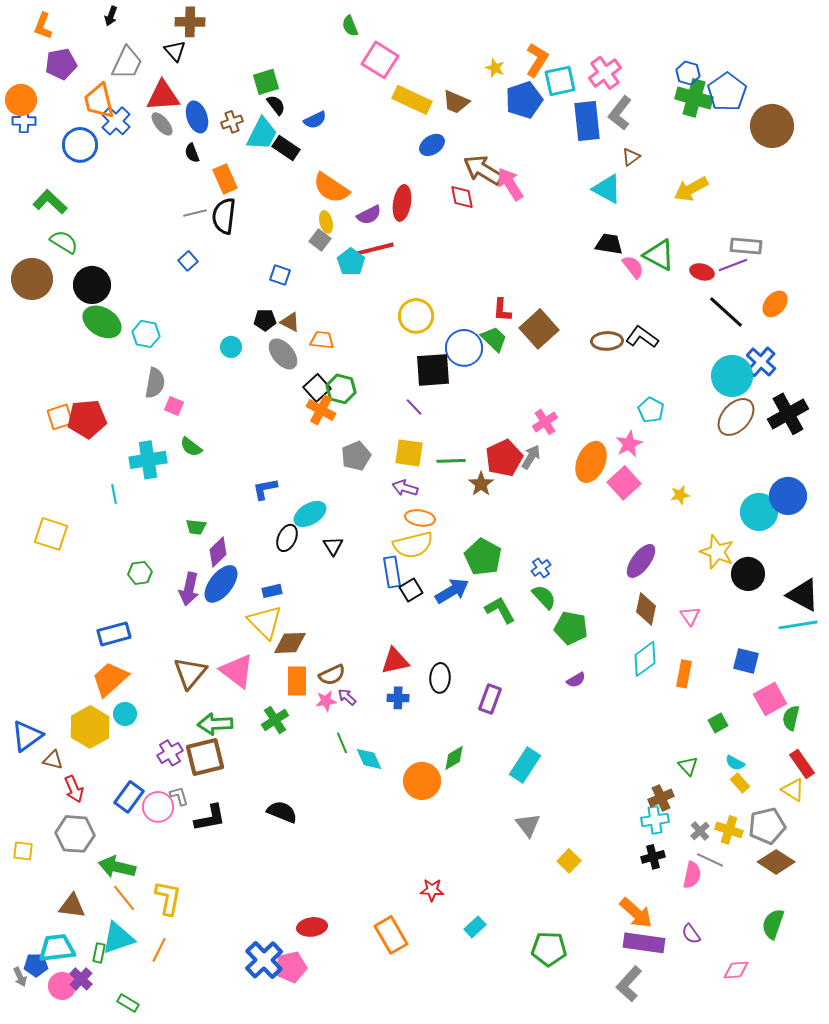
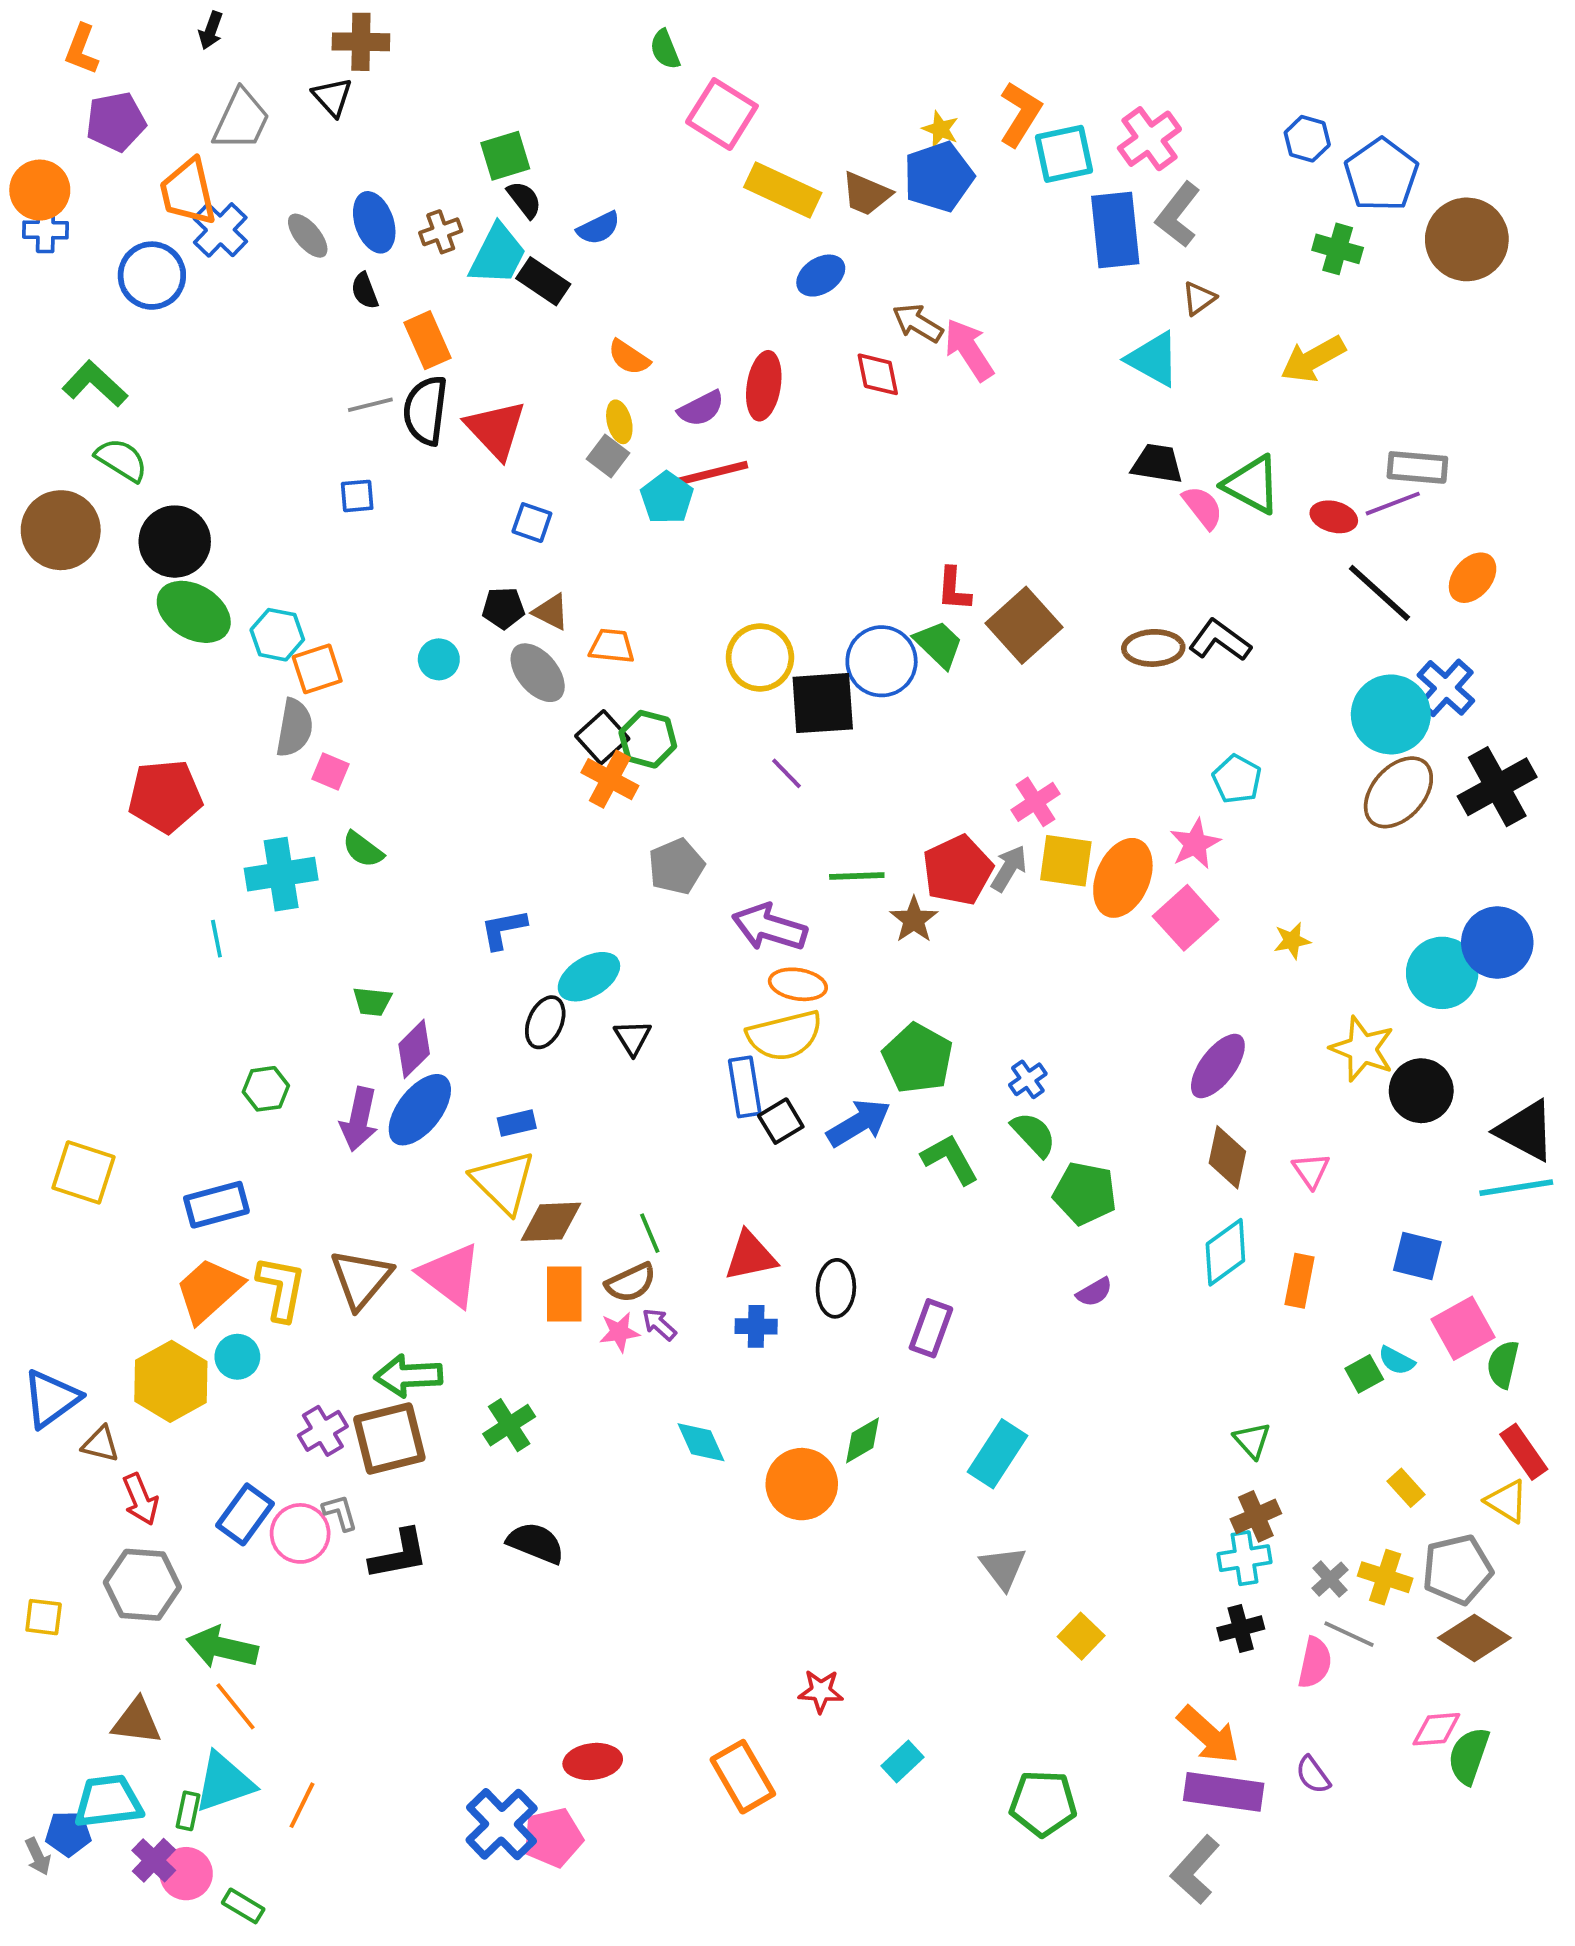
red triangle: (163, 96) -> (496, 429), moved, turned 51
green cross: (694, 98) -> (1338, 249), moved, size x0.7
blue pentagon: (524, 100) -> (939, 177), moved
brown arrow: (483, 170) -> (918, 323), size x0.7
orange semicircle: (331, 188) -> (629, 357), size x0.6
blue square: (188, 261) -> (357, 496), turned 36
yellow circle: (416, 316) -> (760, 657), moved
orange square: (60, 417) -> (317, 669), moved
yellow square: (409, 453) -> (1066, 861), moved
purple arrow: (405, 488) -> (769, 927), size x1.5
yellow square: (51, 534) -> (83, 1172), moved
green cross: (275, 720) -> (509, 1425), moved
green line: (342, 743) -> (650, 1233), moved
cyan semicircle: (735, 763) -> (1397, 1361), moved
green triangle: (688, 766) -> (1252, 1440), moved
yellow L-shape: (168, 898) -> (281, 1288), moved
pink diamond: (736, 970) -> (1436, 1729), moved
pink circle: (62, 986) -> (186, 1874), moved

